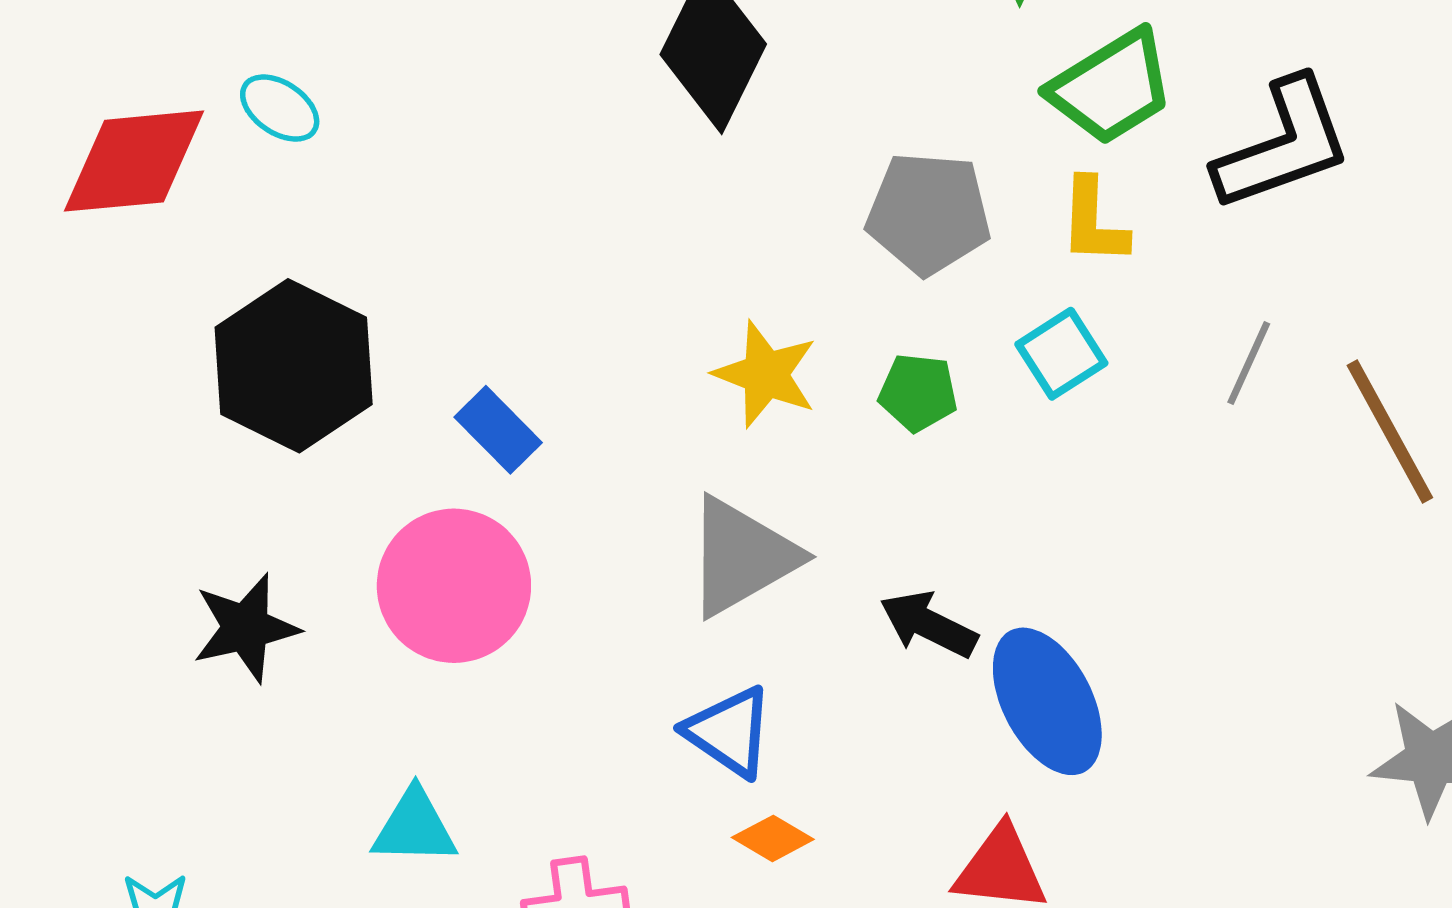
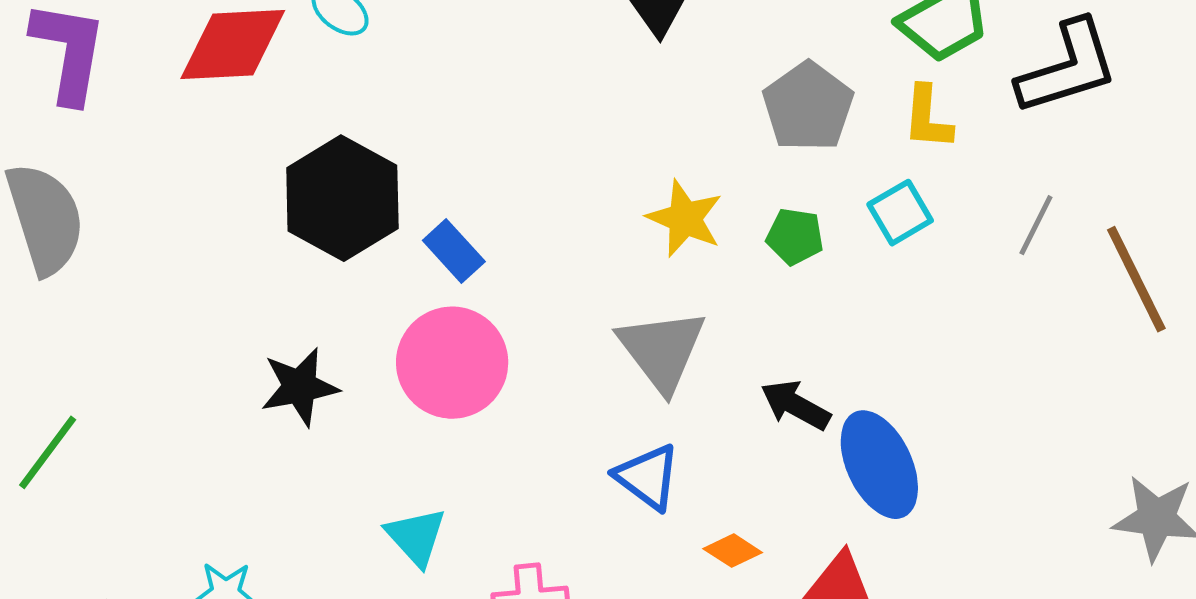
gray pentagon: (929, 213) -> (808, 107), turned 30
blue rectangle: (498, 430) -> (454, 251), moved
gray triangle: (742, 557) -> (662, 350), turned -40
cyan triangle: (414, 827) -> (416, 537), turned 44
orange diamond: (773, 838) -> (733, 551), moved

